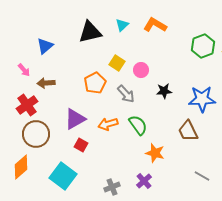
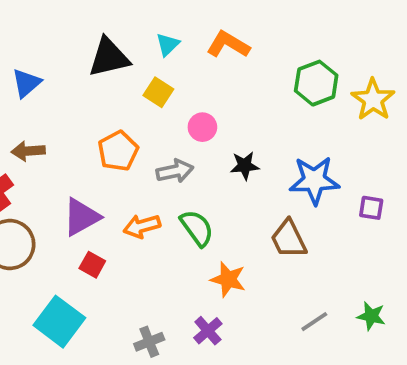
yellow square: (117, 63) -> (158, 92), moved
gray arrow: (126, 94) -> (175, 171), turned -60
gray line: (202, 176) -> (314, 322), turned -63

